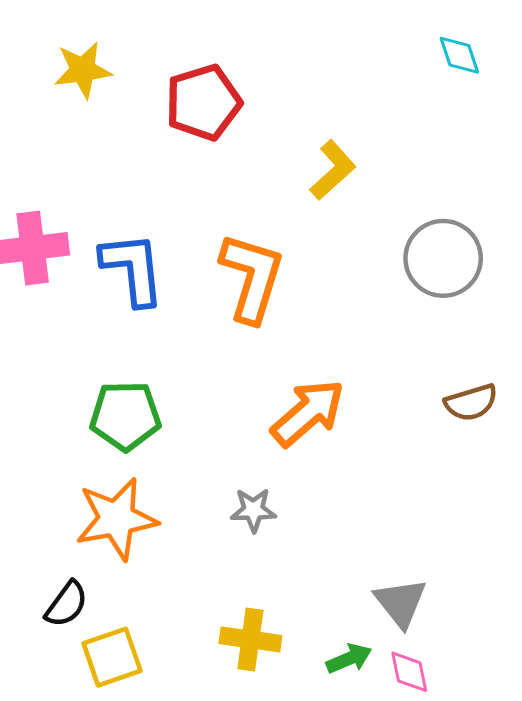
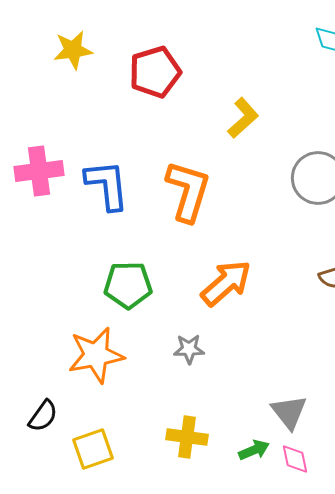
green pentagon: (125, 416) -> (128, 285), moved
black semicircle: (66, 604) -> (43, 416), moved

